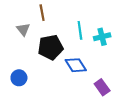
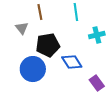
cyan line: (80, 30) -> (76, 12), moved
blue circle: (19, 78) -> (33, 69), moved, size x1.6

